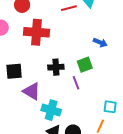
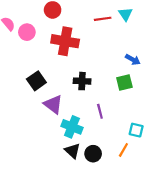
green square: (85, 65) -> (124, 83), moved
black square: (14, 71) -> (36, 81), turned -36
purple line: (76, 83) -> (100, 111), moved

